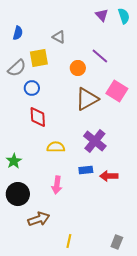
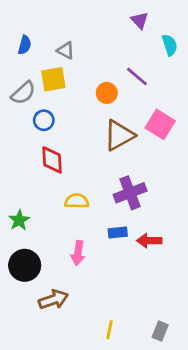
cyan semicircle: (124, 16) -> (170, 45), moved
gray triangle: (59, 37) -> (66, 50), moved
purple cross: (95, 141) -> (130, 193), turned 30
yellow line: (69, 241) -> (109, 330), moved

